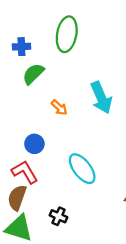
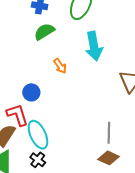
cyan arrow: (101, 98) -> (94, 46), moved
cyan ellipse: (82, 169) -> (38, 135), moved

